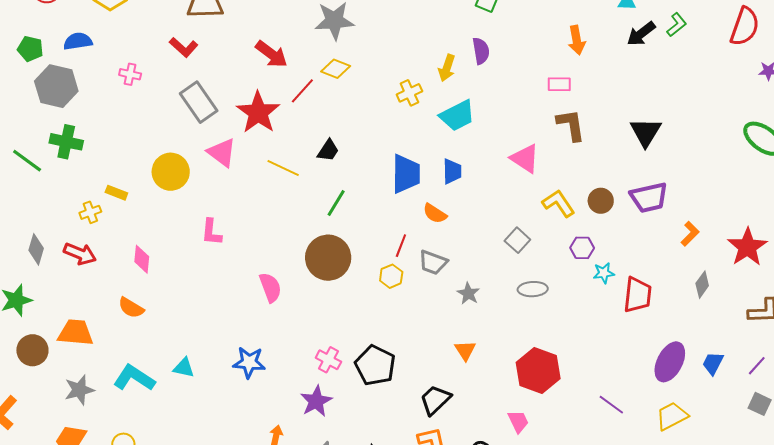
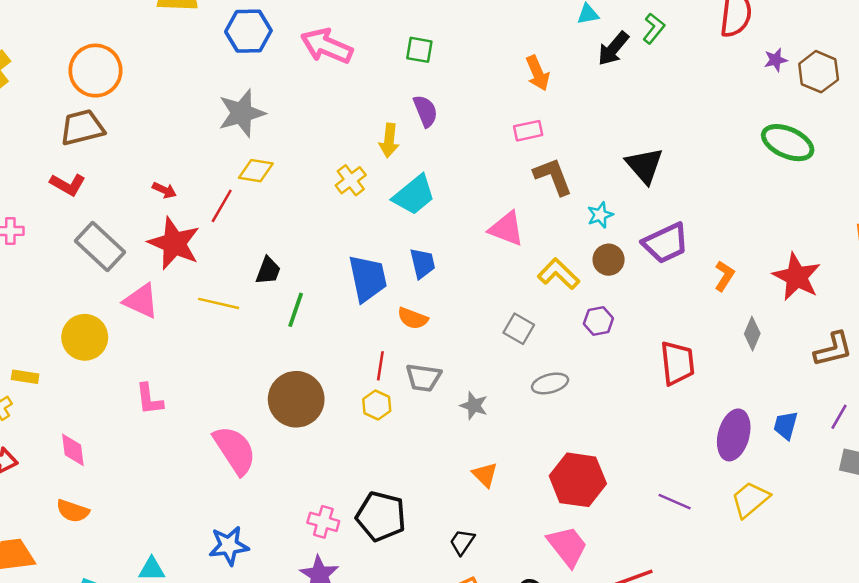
red arrow: (271, 54) -> (164, 190), moved, size x0.6
green line: (336, 203) -> (296, 310), moved
cyan star: (604, 273) -> (600, 215), moved
pink semicircle: (270, 287) -> (235, 450), size x1.4
black trapezoid: (435, 400) -> (462, 542), size x0.7
pink trapezoid: (518, 421) -> (567, 546), size x1.5

